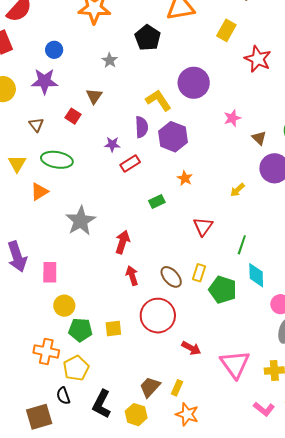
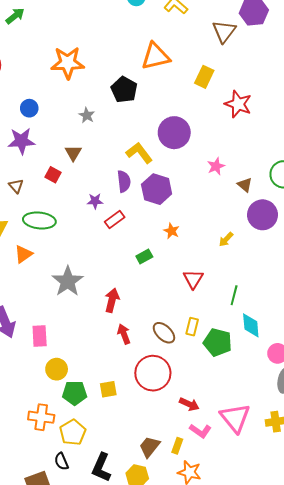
pink L-shape: (264, 409) -> (200, 431), moved

